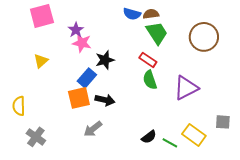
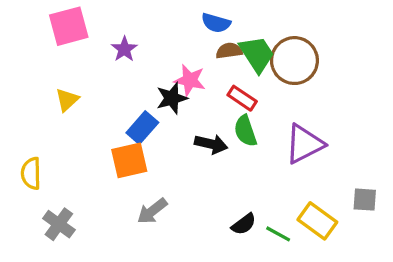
brown semicircle: (151, 14) -> (229, 51), moved
brown circle: (204, 37) -> (294, 61), moved
pink star: (82, 43) -> (190, 80), moved
black arrow: (105, 100) -> (211, 144), moved

